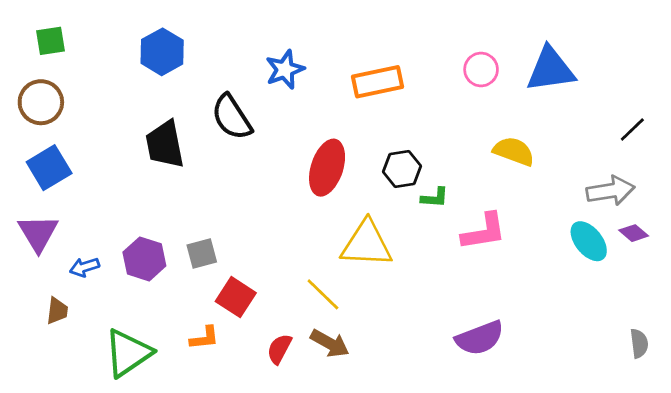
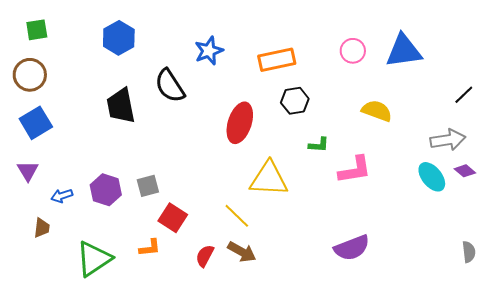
black hexagon: (402, 169) -> (295, 101), moved
purple triangle: (38, 233) -> (28, 171), size x0.7

